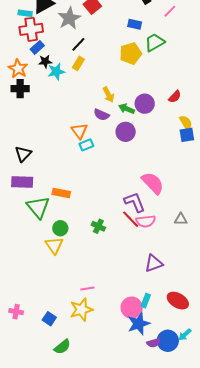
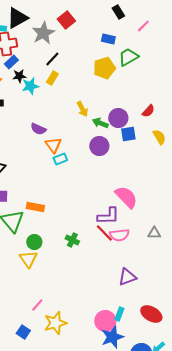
purple semicircle: (101, 115) -> (38, 129), moved
blue square: (187, 135) -> (128, 134), moved
purple L-shape: (135, 202) -> (108, 216), turned 110
pink line: (87, 289) -> (37, 305), moved, turned -40

